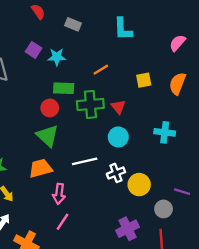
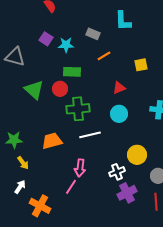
gray rectangle: (73, 24) -> (93, 34), moved
green cross: (90, 104) -> (78, 109), moved
red triangle: (118, 107) -> (119, 88), turned 48
green triangle: (47, 136) -> (34, 90), moved
white cross: (116, 173) -> (117, 172), moved
pink arrow: (59, 194) -> (80, 168), moved

